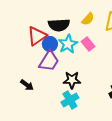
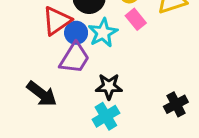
pink rectangle: (88, 44) -> (136, 19), moved
black arrow: (27, 85) -> (42, 94), size x1.5

